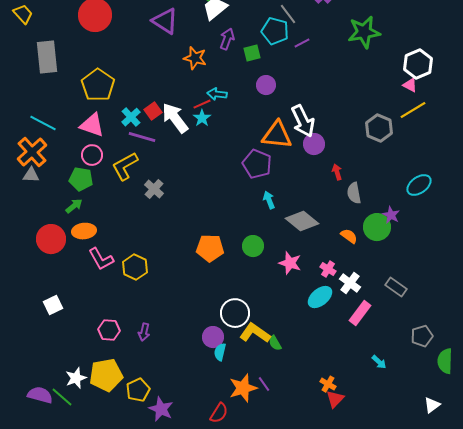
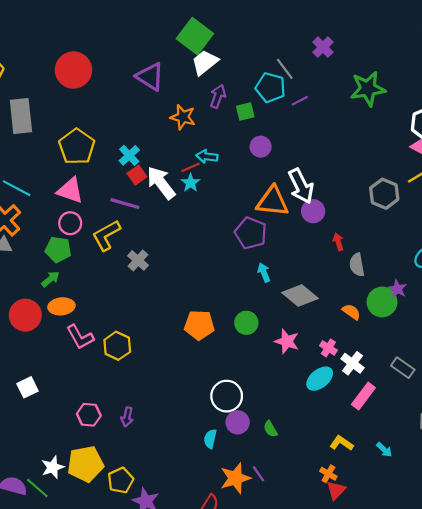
cyan cross: (131, 117) -> (129, 155), moved
yellow L-shape: (255, 333) -> (342, 443), moved, size x0.7
purple circle: (213, 337) -> (238, 422), moved

